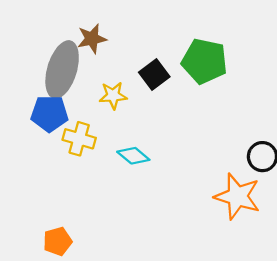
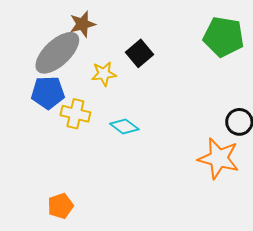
green pentagon: (204, 61) -> (224, 37), moved
gray ellipse: (62, 70) -> (57, 53), turned 33

